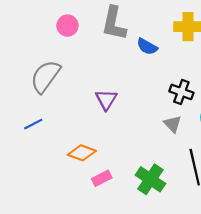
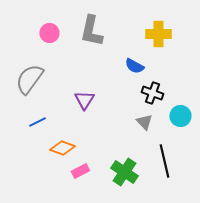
blue semicircle: (147, 47) -> (134, 66), moved
blue line: (33, 124) -> (37, 122), moved

